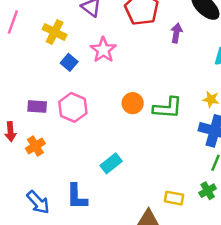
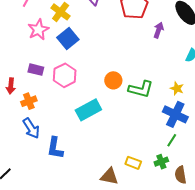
pink star: (103, 50) -> (38, 30), moved
blue square: (69, 62) -> (68, 38), size x1.5
cyan rectangle: (111, 163) -> (88, 110), moved, size x1.4
blue arrow: (38, 202) -> (31, 128), moved

